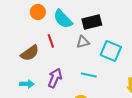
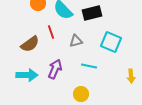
gray triangle: (83, 42) -> (76, 41), moved
cyan arrow: (27, 84) -> (27, 75), size x1.5

